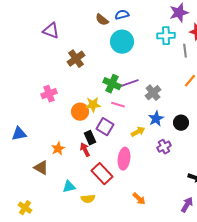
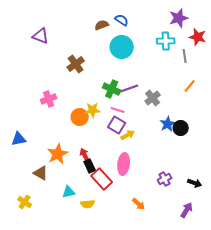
blue semicircle: (122, 15) -> (122, 20), turned 48
brown semicircle: (102, 20) -> (102, 25), turned 120
purple triangle: (51, 31) -> (41, 36), moved
blue star: (156, 119) -> (168, 124), moved
purple square: (105, 127) -> (117, 125), moved
yellow arrow: (138, 132) -> (128, 135), moved
black rectangle: (90, 138) -> (90, 166), moved
purple cross: (164, 147) -> (165, 179), moved
orange star: (58, 149) -> (58, 154), size x1.5
yellow cross: (25, 208) -> (25, 202), moved

